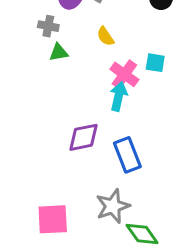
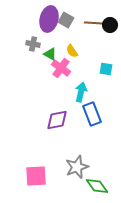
green triangle: (59, 52) -> (50, 54), moved, turned 40
pink cross: (124, 74) -> (61, 68), moved
blue rectangle: (127, 155) -> (92, 114), moved

